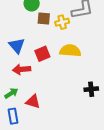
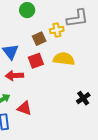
brown square: (44, 19) -> (39, 39), moved, turned -32
black cross: (91, 89) -> (83, 98), turned -32

